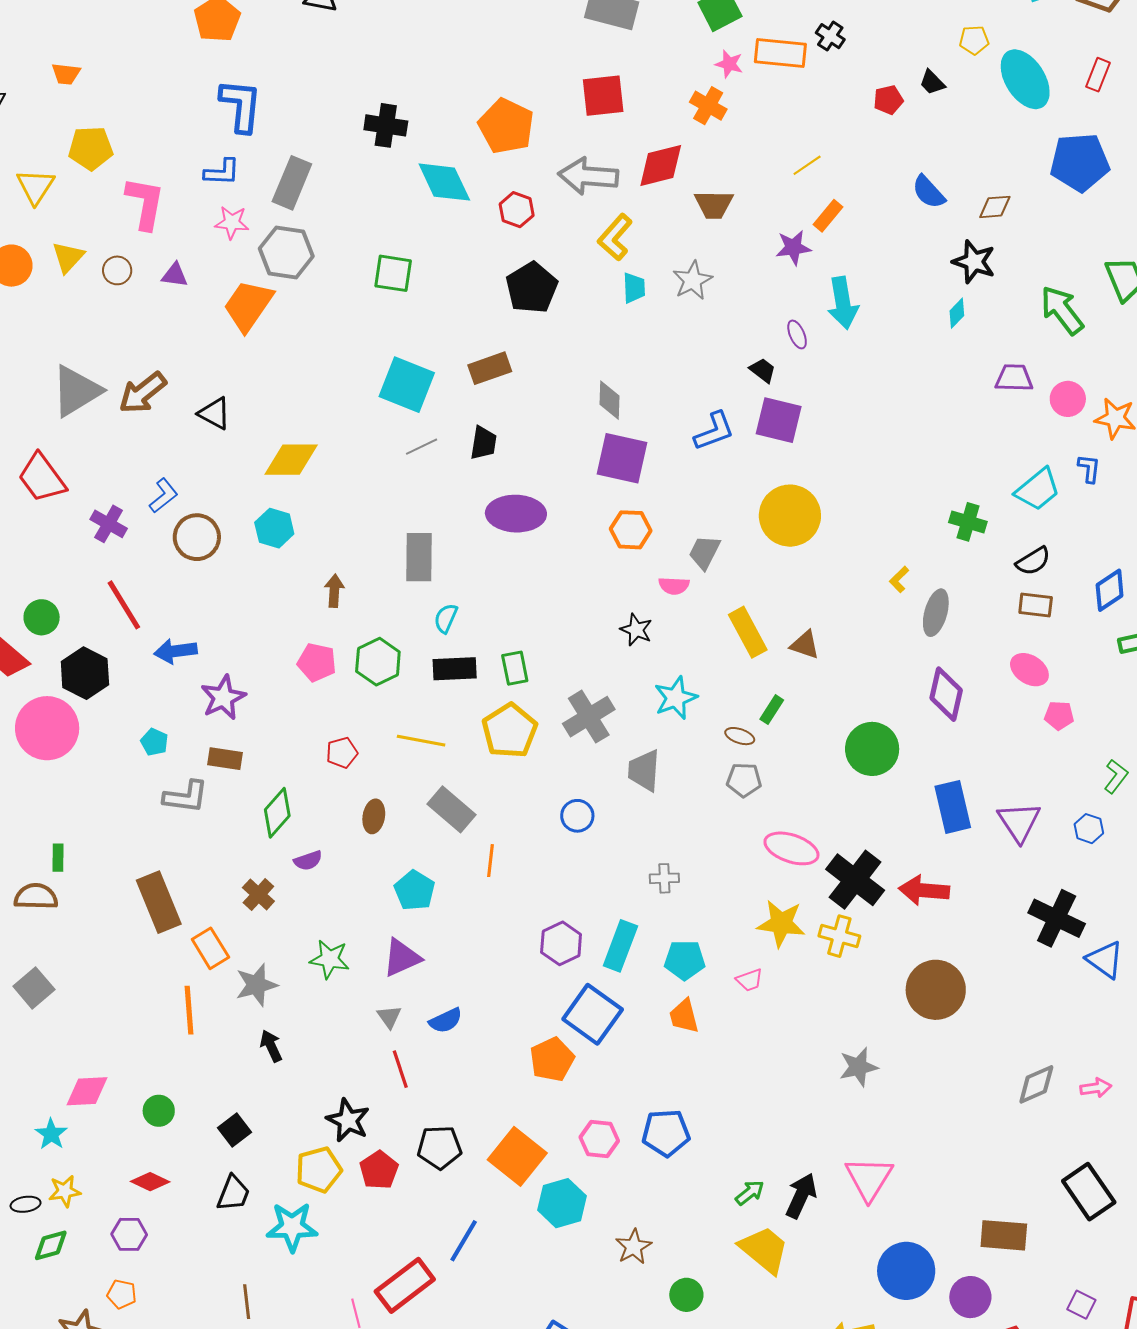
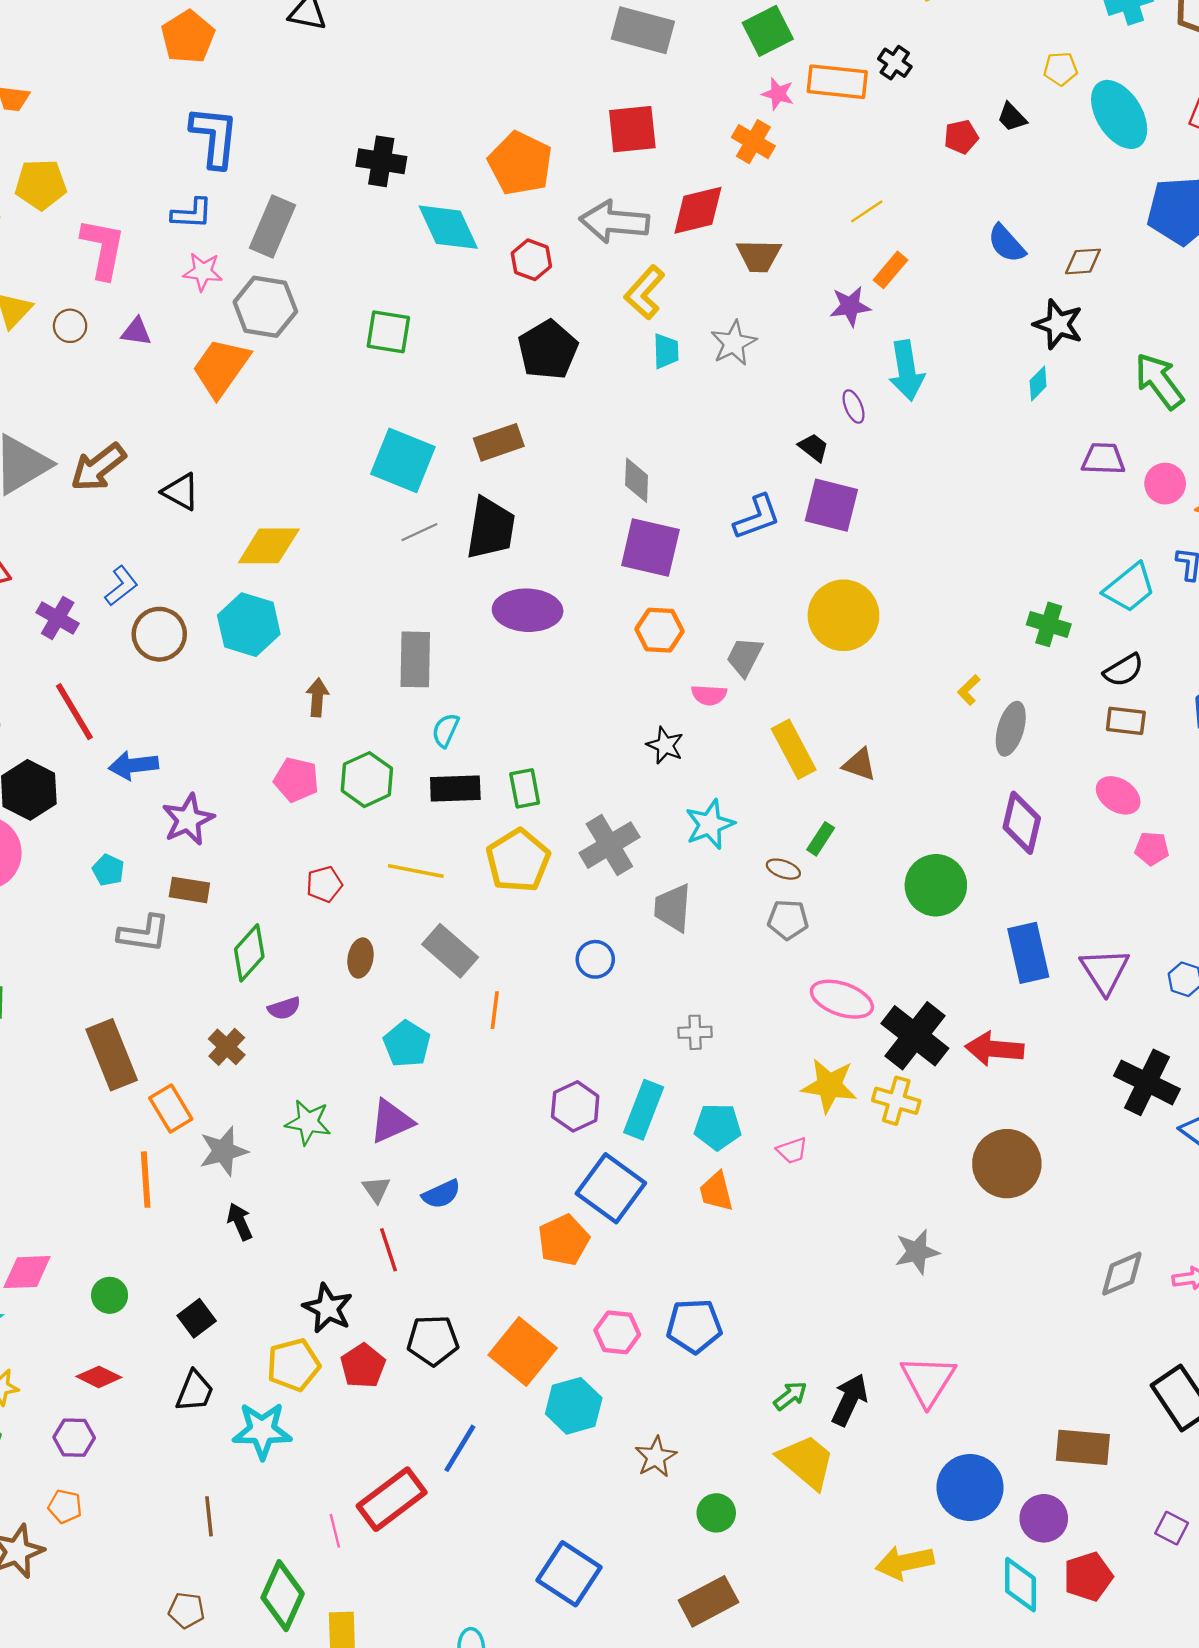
black trapezoid: (483, 443) -> (491, 528), size x1.6
cyan hexagon: (274, 528) -> (249, 625), size x1.4

